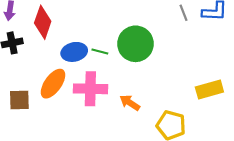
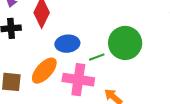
green line: (100, 51) -> (97, 57), moved, turned -42

